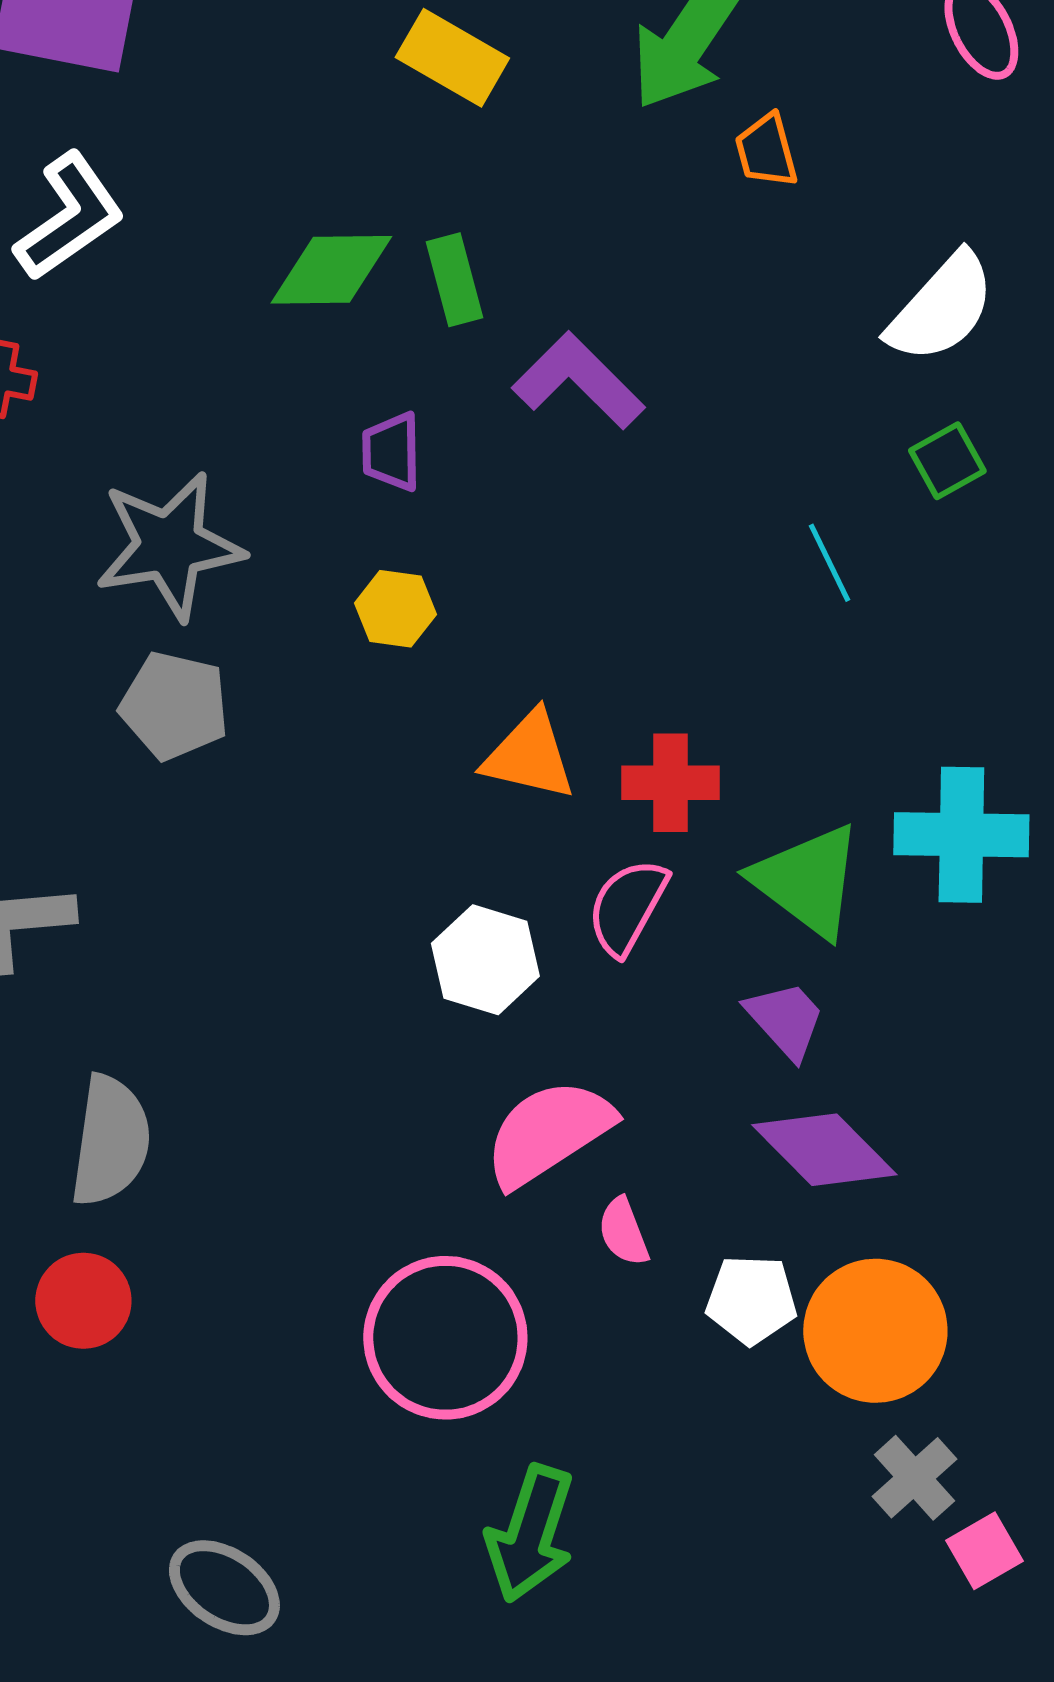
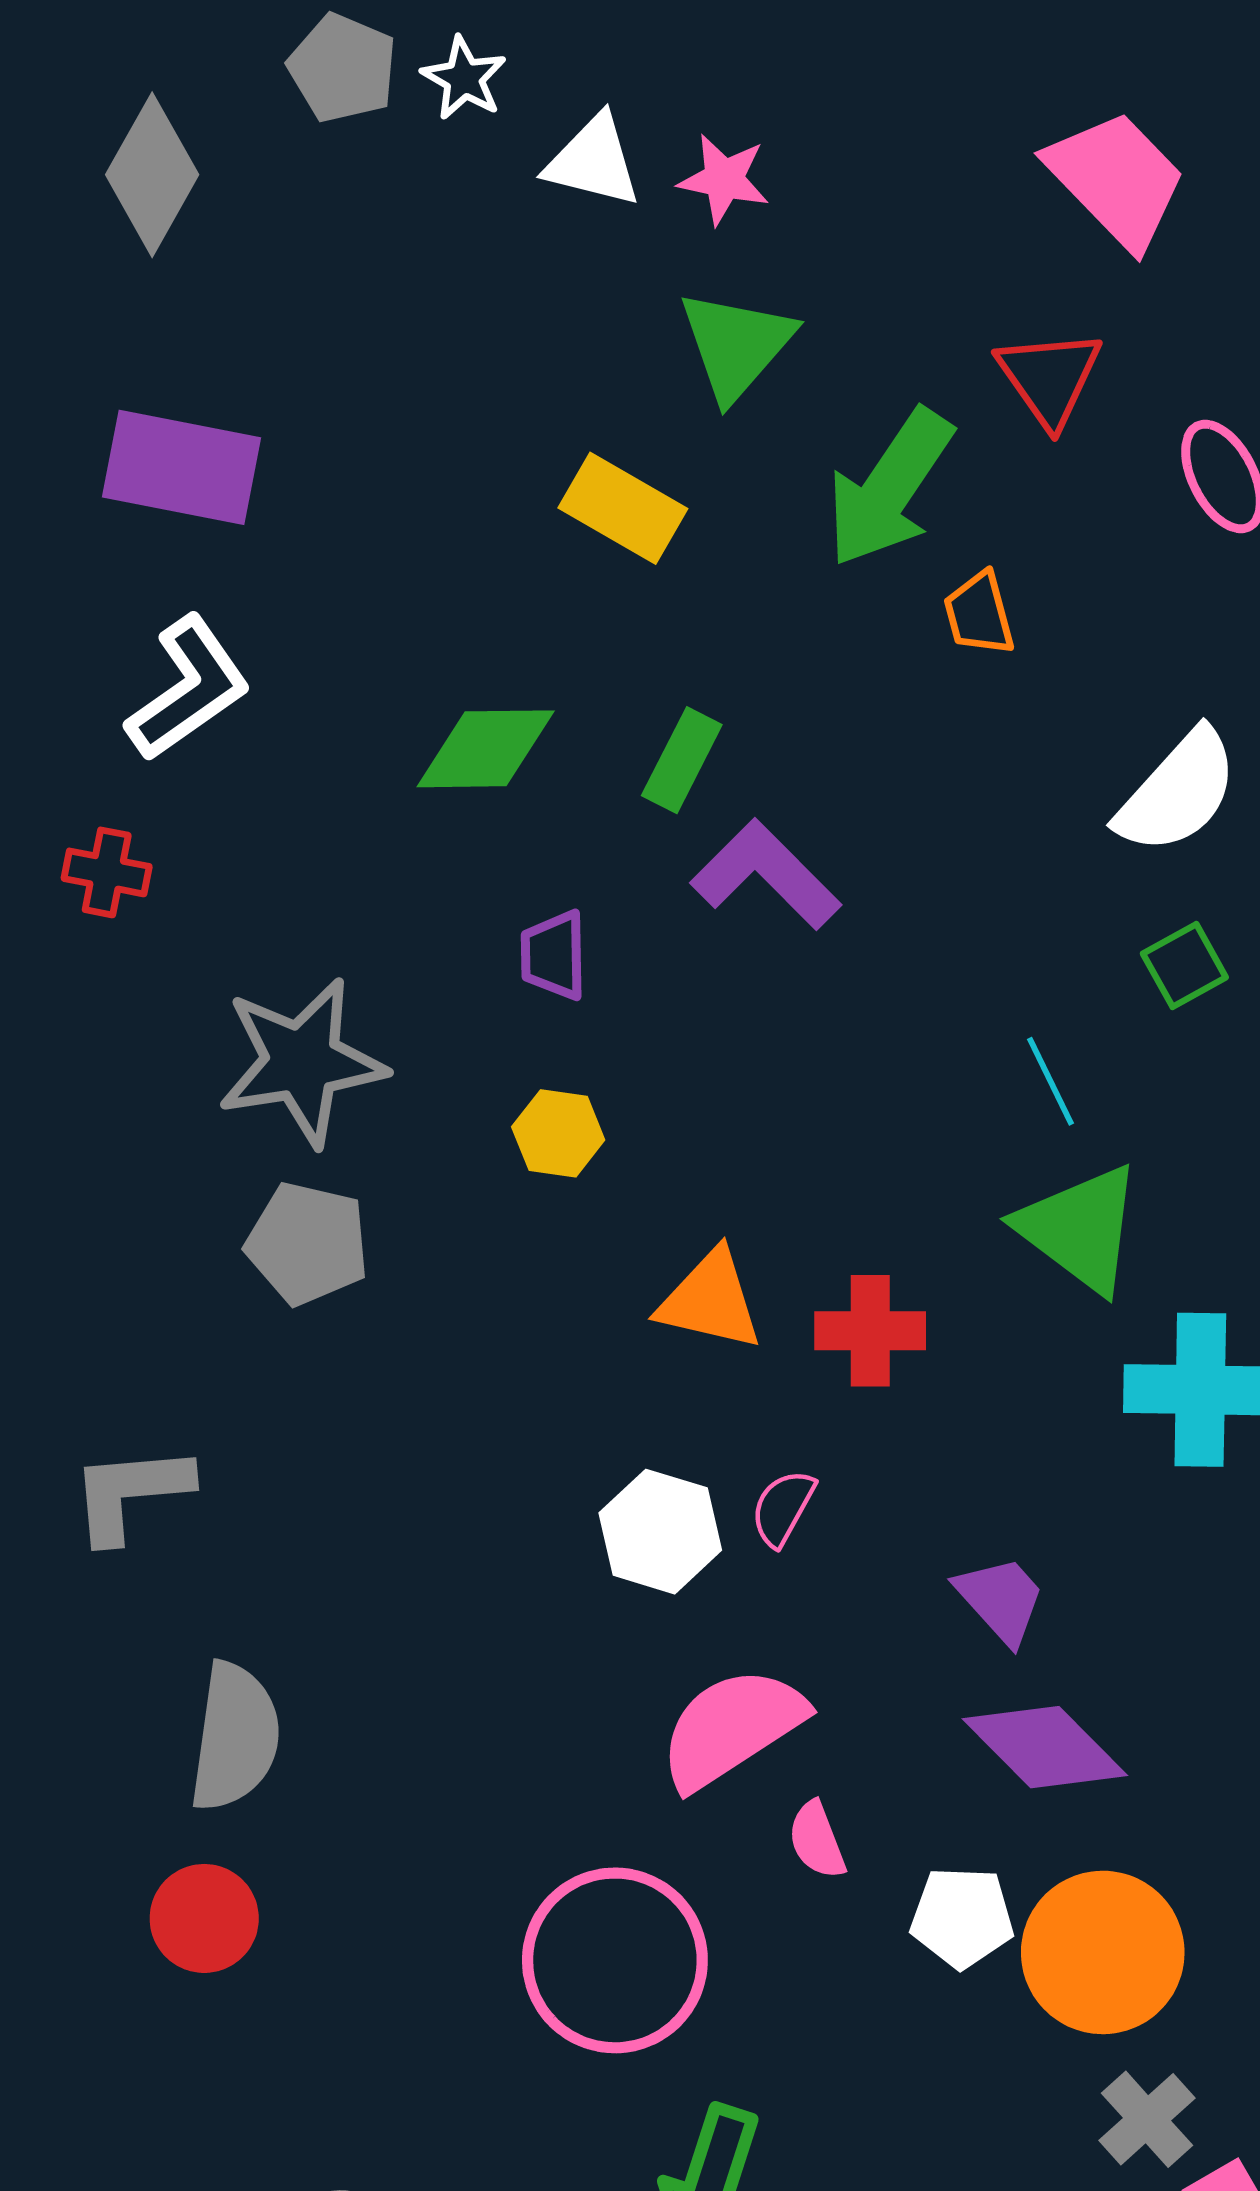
green rectangle: (454, 280) -> (682, 760), moved, turned 42
green triangle: (807, 881) -> (1080, 1229), moved
pink semicircle: (627, 907) -> (783, 1508), moved, size x0.7

